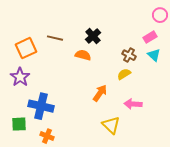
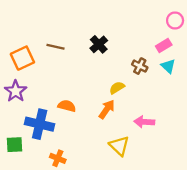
orange semicircle: (83, 55) -> (67, 106), moved
yellow semicircle: (124, 74) -> (117, 88), moved
orange cross: (47, 136) -> (58, 158), moved

